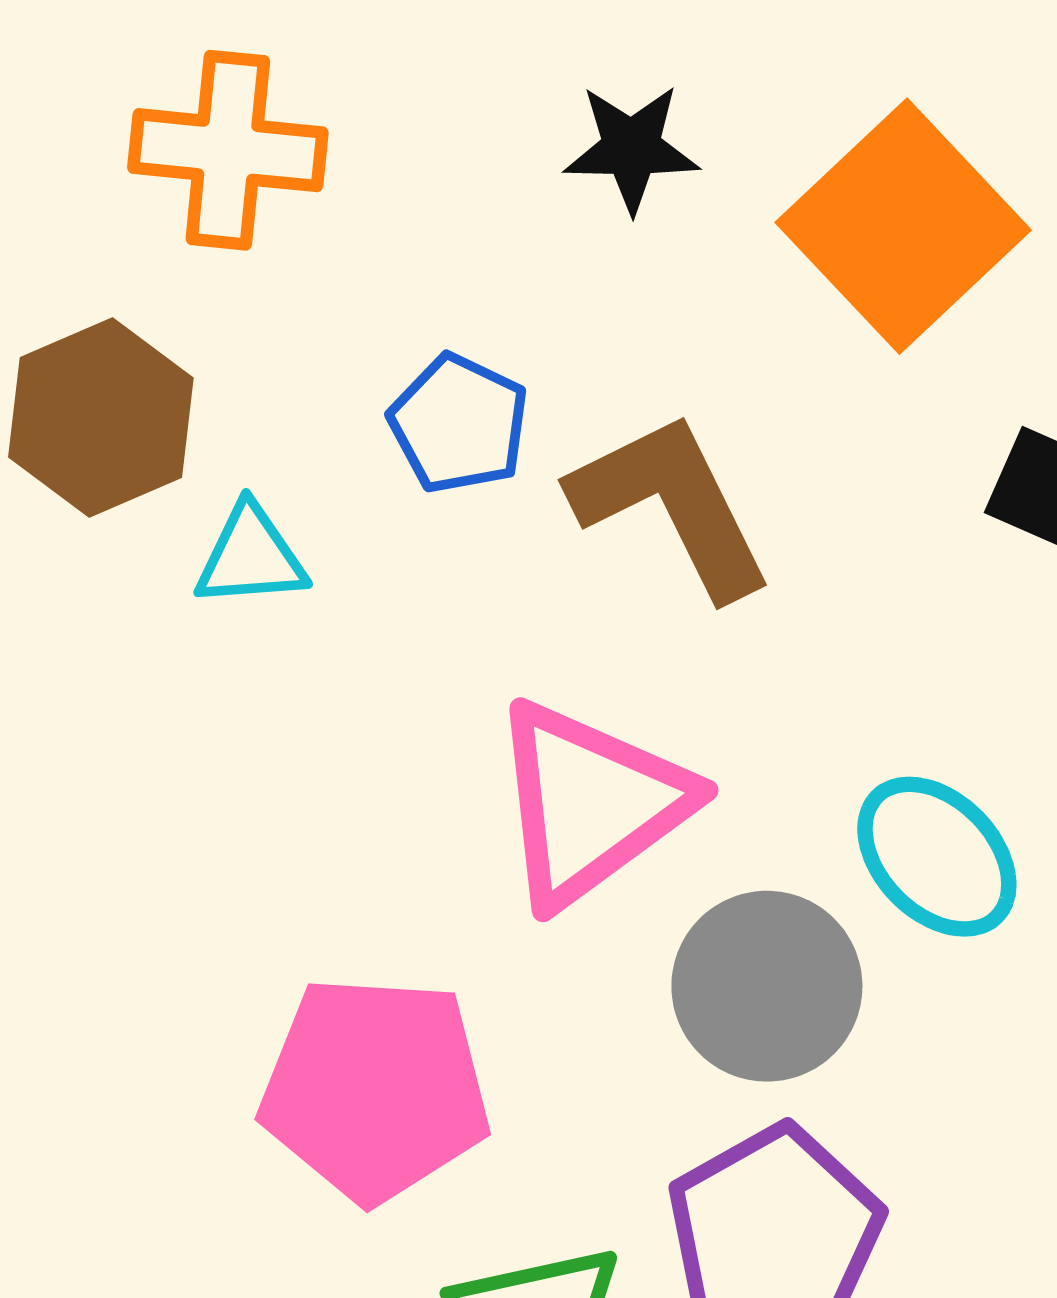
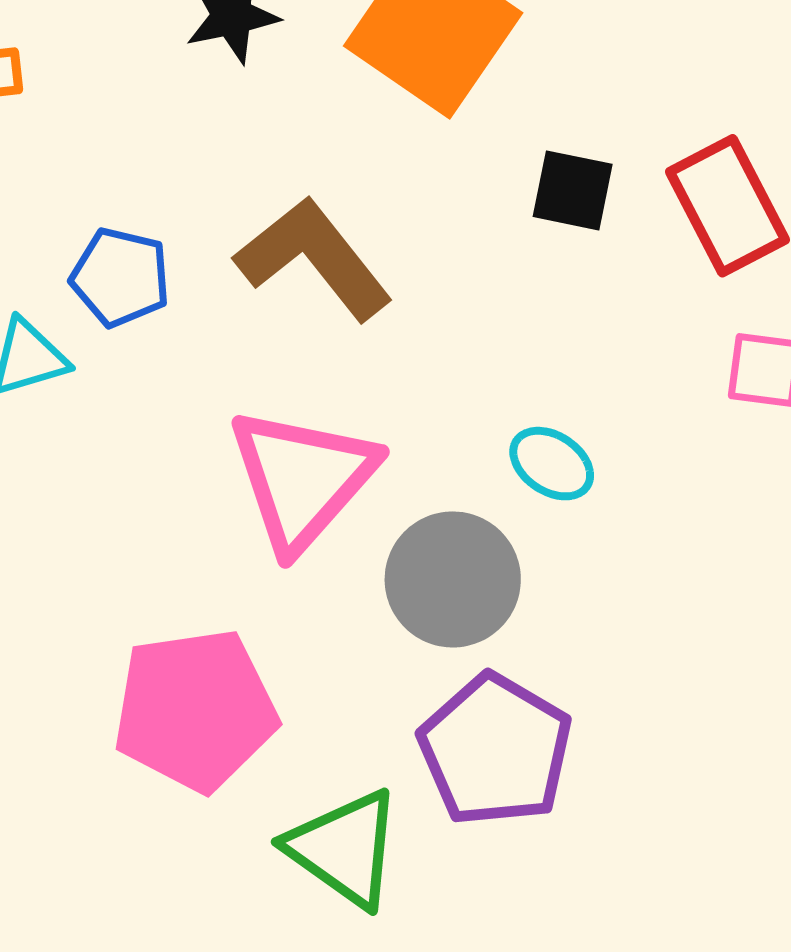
blue pentagon: (459, 424) -> (120, 277), moved
cyan ellipse: (937, 857) -> (552, 464), size x0.7

